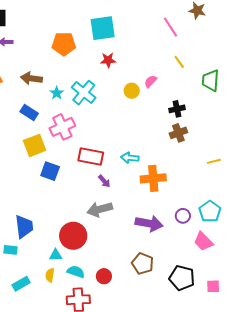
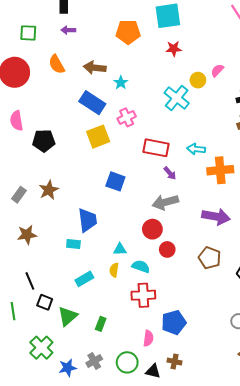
cyan cross: (84, 93) -> (177, 98), moved
blue rectangle: (29, 113) -> (92, 103), size x1.4
pink cross: (62, 127) -> (127, 117), size x0.7
blue square: (50, 171) -> (115, 181), moved
red circle: (73, 236) -> (152, 229), moved, size x0.7
red circle: (104, 276) -> (167, 249), moved

